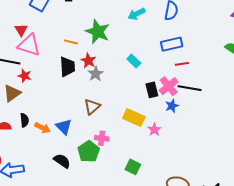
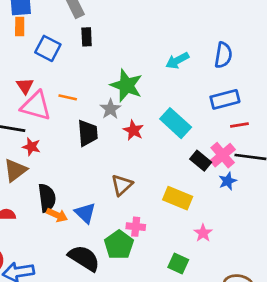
orange line: (71, 42) -> (68, 97), moved
red star: (88, 61) -> (133, 130), moved
cyan rectangle: (134, 61) -> (176, 123), size x1.6
gray star: (96, 74) -> (110, 109), moved
black rectangle: (152, 90) -> (201, 161), turned -35
black semicircle: (24, 120) -> (47, 198), moved, size x1.5
pink star: (154, 130) -> (203, 233), moved
black semicircle: (62, 161) -> (84, 258), size x1.4

